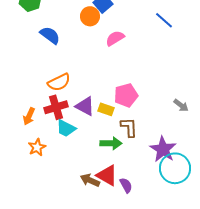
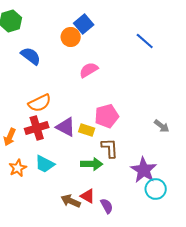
pink semicircle: (115, 38) -> (89, 70), moved
cyan trapezoid: (66, 128) -> (45, 164), moved
cyan circle: (175, 168) -> (156, 189), size x0.7
red triangle: (107, 175) -> (88, 196), size x0.7

